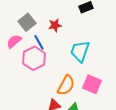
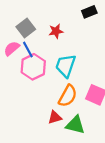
blue line: (39, 42) -> (28, 50), moved
cyan trapezoid: (80, 51) -> (66, 66), moved

